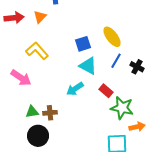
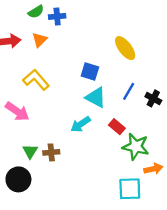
yellow ellipse: (112, 37) -> (125, 48), moved
blue square: (83, 44) -> (90, 72), turned 35
green triangle: (32, 112) -> (30, 151), turned -48
black circle: (38, 136) -> (18, 179), moved

